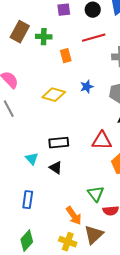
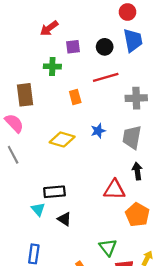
brown rectangle: (20, 32) -> (25, 95), moved, turned -35
green cross: (44, 37) -> (52, 66), moved
black rectangle: (59, 143) -> (54, 192), moved

